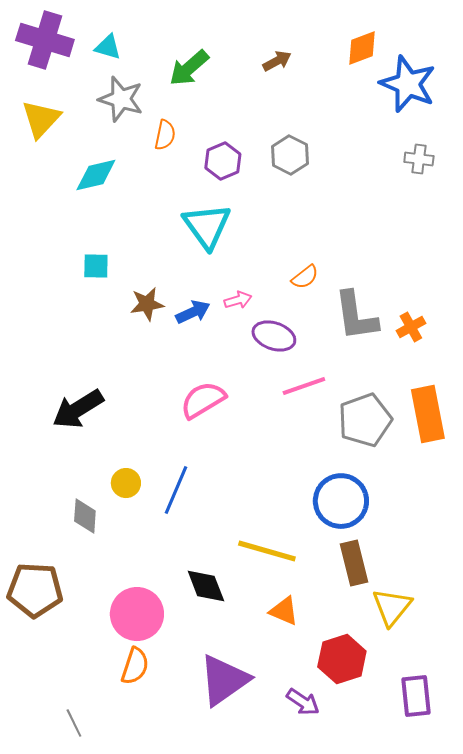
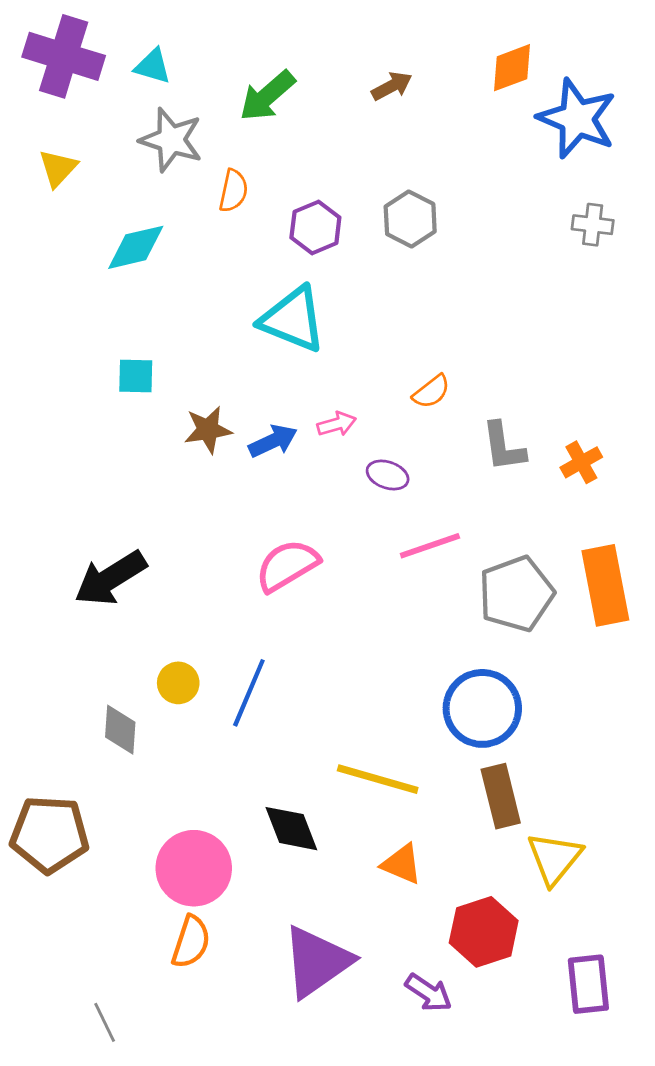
yellow triangle: (41, 119) -> (58, 168), size x0.7
cyan triangle: (207, 226) -> (293, 319), turned -32
gray L-shape: (356, 316) -> (504, 447), size x0.7
purple ellipse: (274, 336) -> (388, 475), size x0.7

